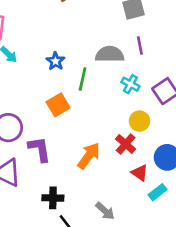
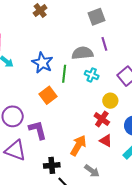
blue star: (55, 61) -> (42, 63), size x1.5
cyan cross: (130, 84) -> (92, 75), moved
orange arrow: (89, 156) -> (78, 146), moved
red triangle: (140, 173) -> (106, 141), moved

